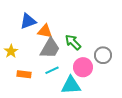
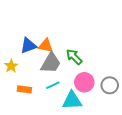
blue triangle: (28, 21) -> (28, 46), moved
gray circle: (103, 55) -> (110, 85), moved

